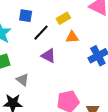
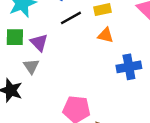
purple triangle: (48, 56) -> (39, 43), moved

